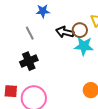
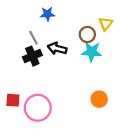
black arrow: (65, 32) -> (57, 49), moved
black cross: (29, 61) -> (32, 56), moved

